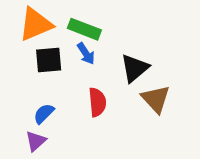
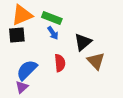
black square: (49, 60) -> (17, 35), moved
blue semicircle: (44, 114) -> (27, 70), size x1.6

